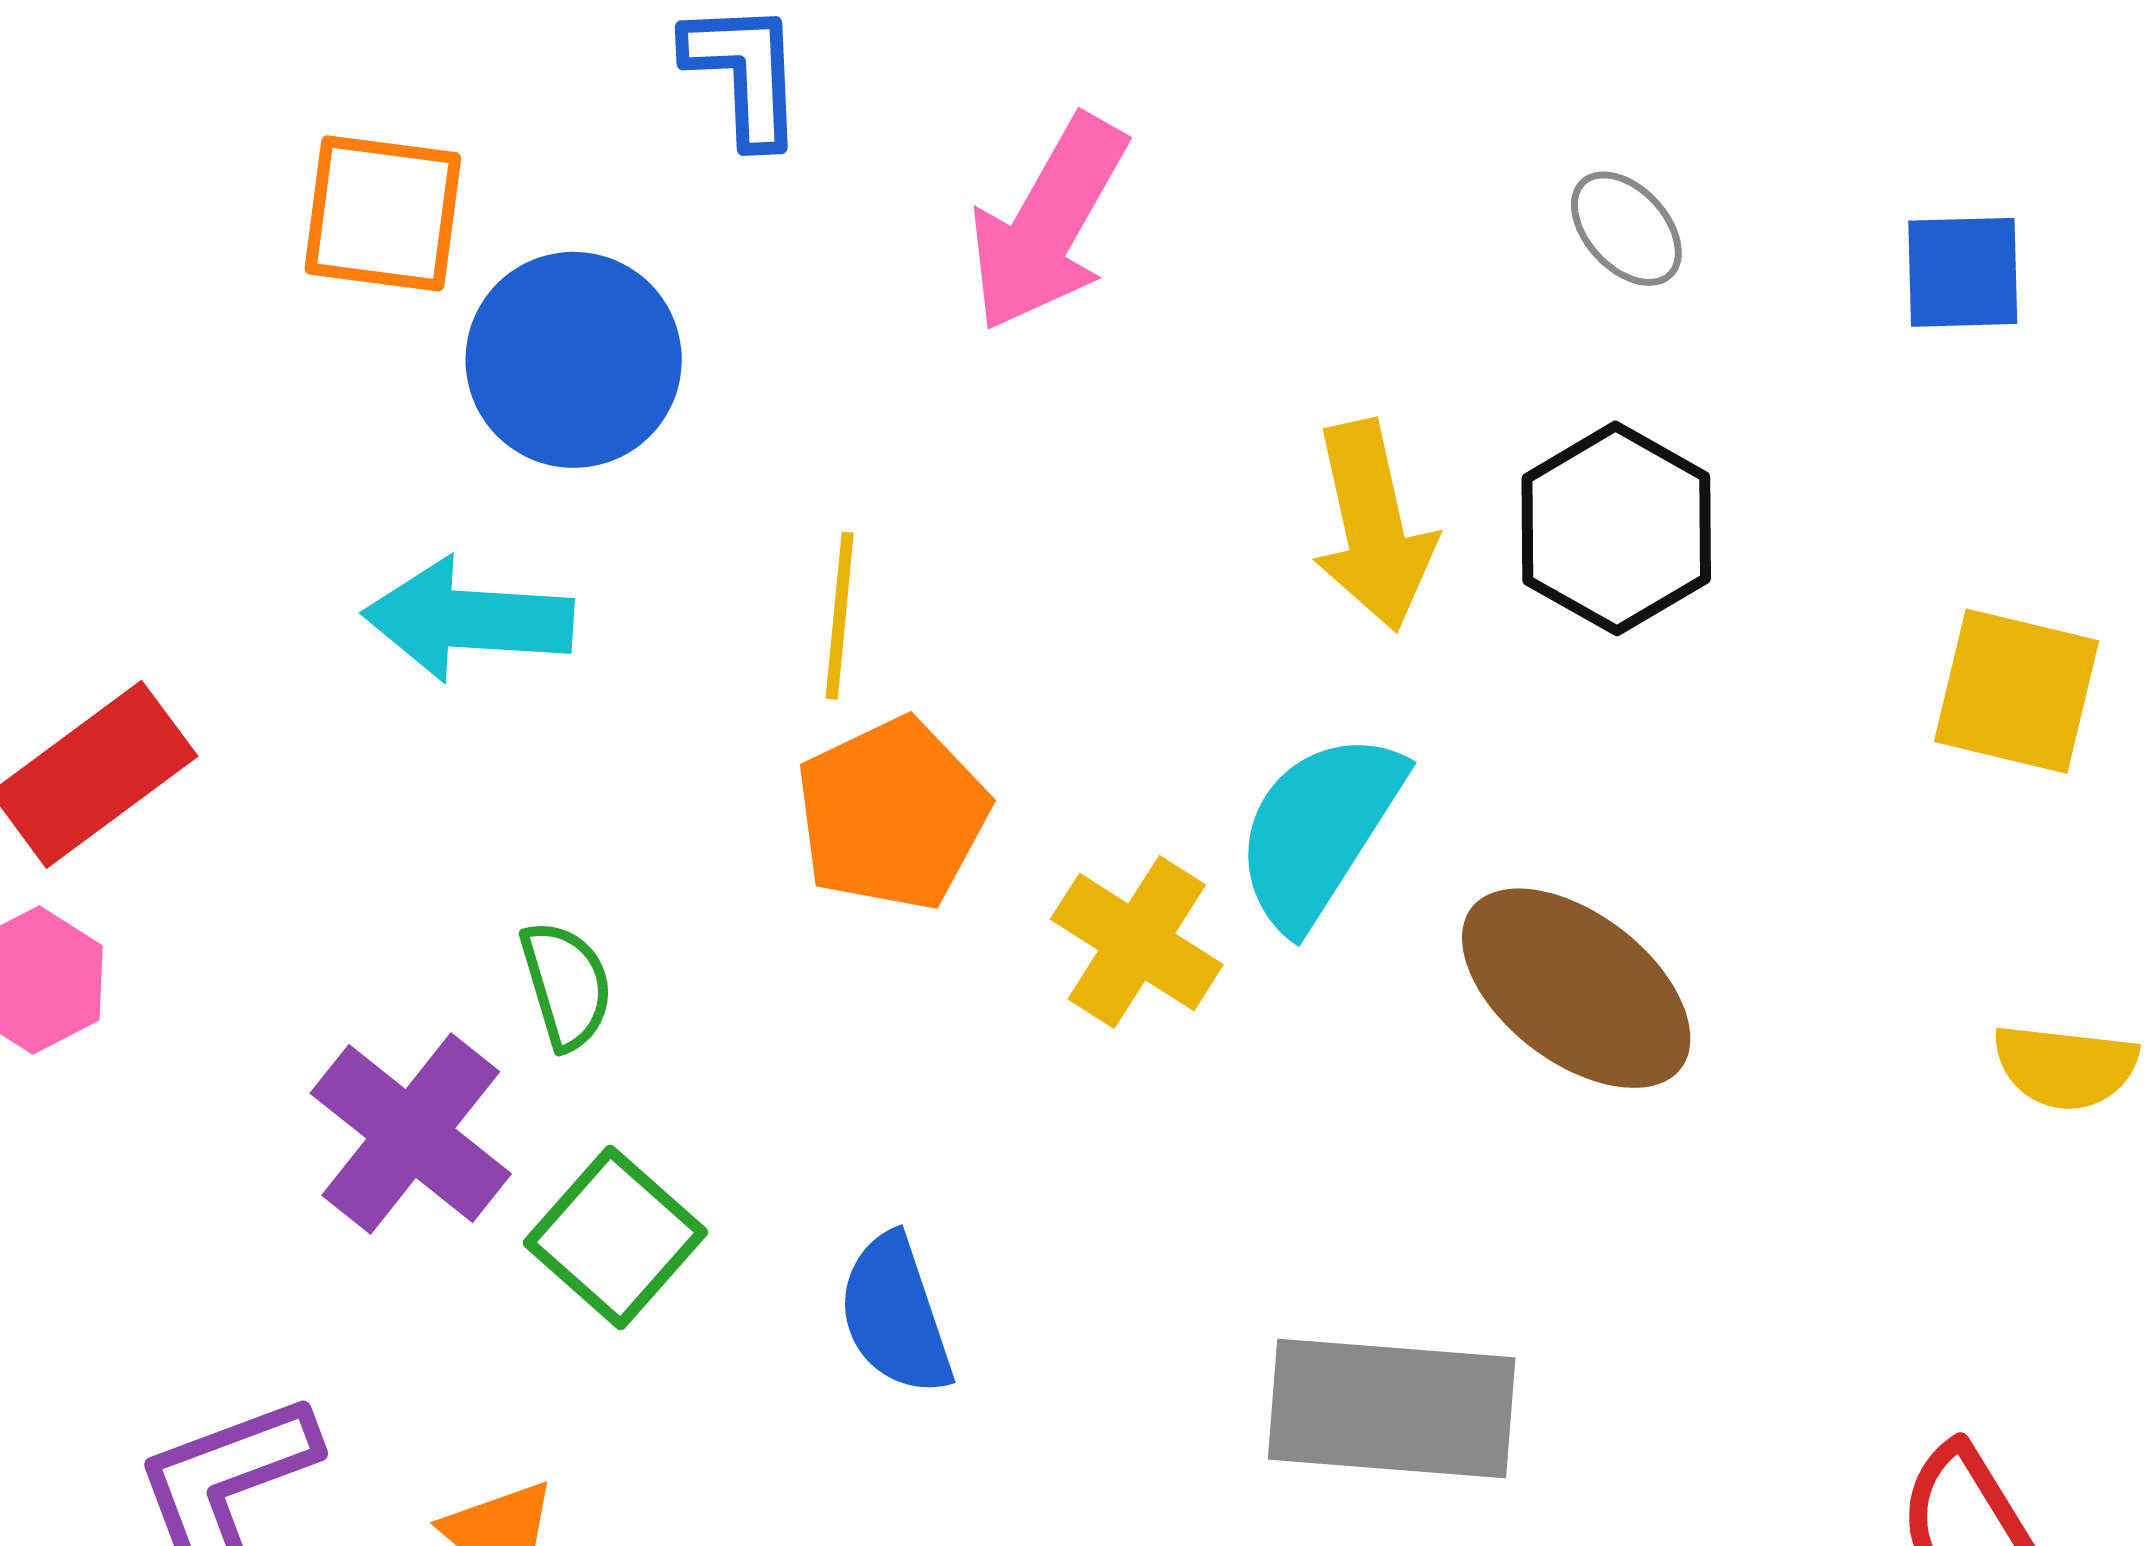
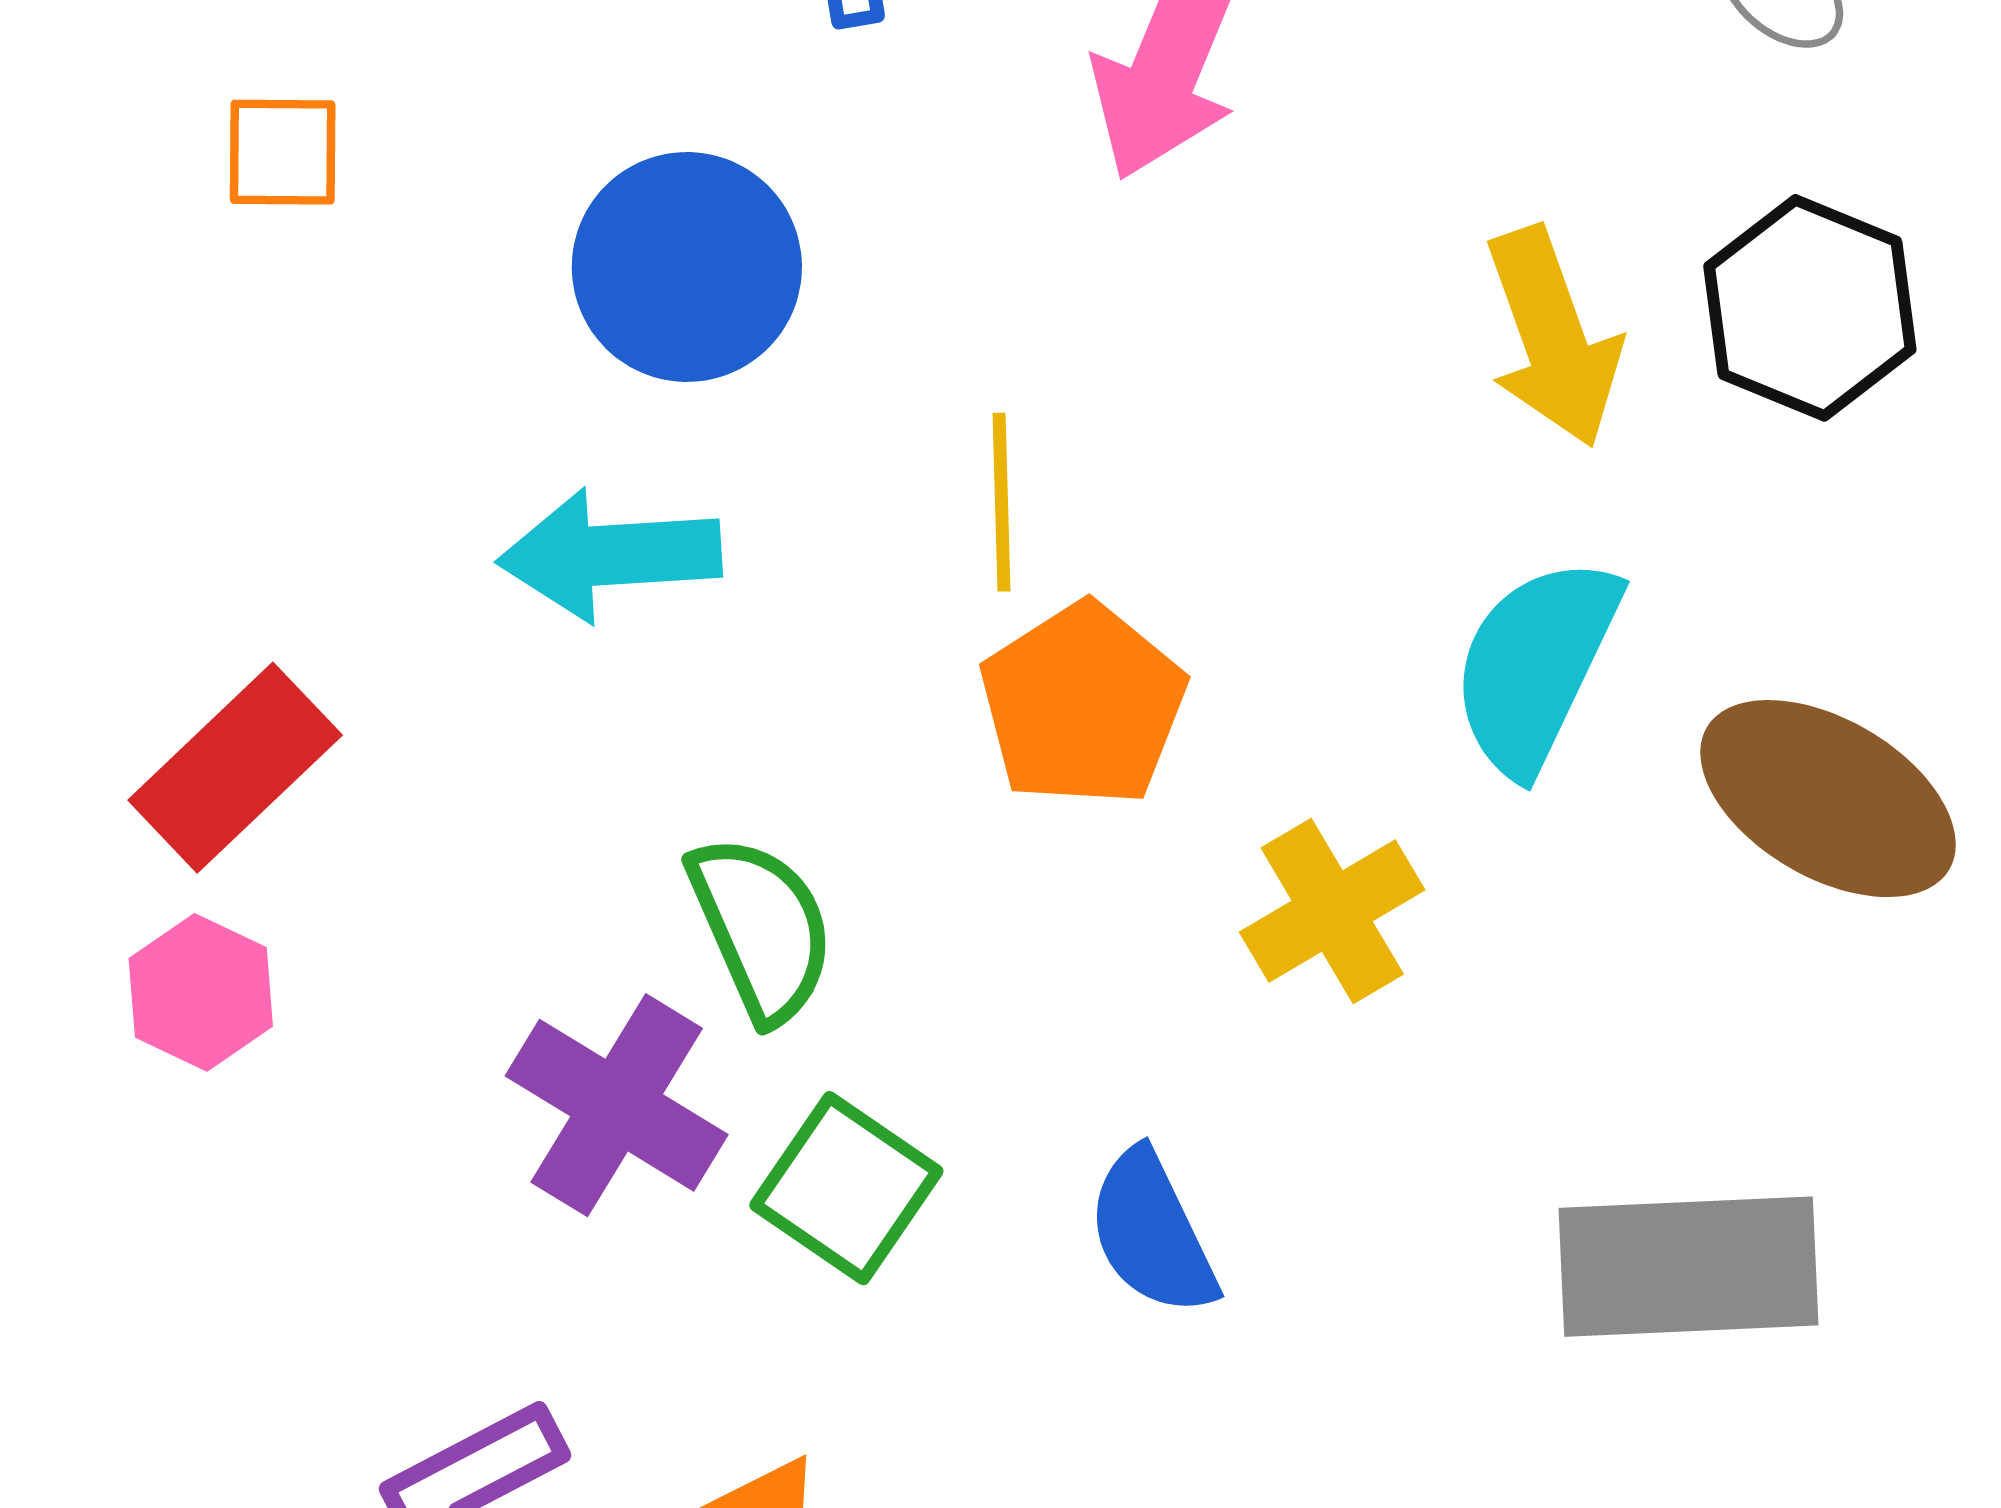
orange square: (383, 213) -> (283, 152), moved, size x0.7
yellow cross: (1137, 942) -> (1332, 911), moved, turned 34
green semicircle: (566, 985) -> (761, 928), size x1.4

